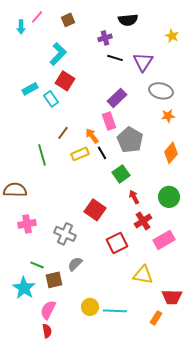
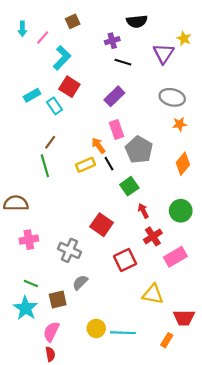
pink line: (37, 17) -> (43, 37), moved
purple triangle: (143, 62) -> (164, 53), moved
purple rectangle: (117, 98) -> (114, 96), moved
brown line: (63, 133) -> (50, 142), moved
green line: (37, 265) -> (31, 283), moved

